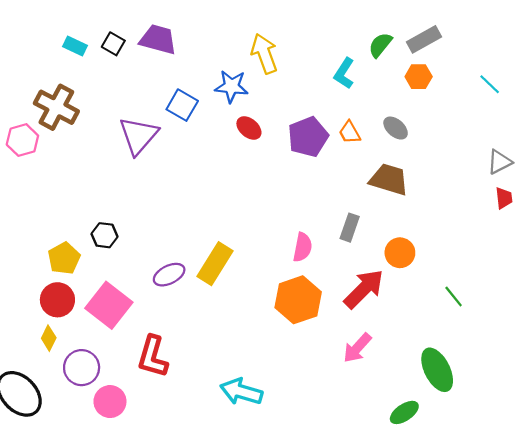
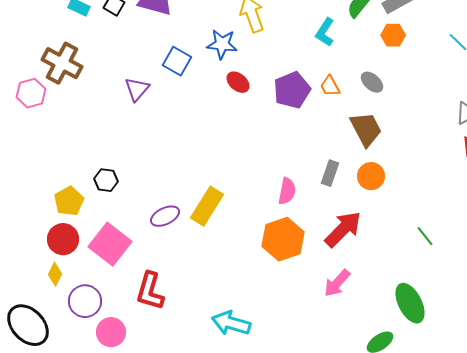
purple triangle: (138, 136) -> (137, 89), size x0.7
brown trapezoid: (389, 179) -> (366, 129), turned 45
orange circle: (400, 253) -> (371, 176), moved

